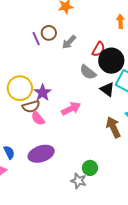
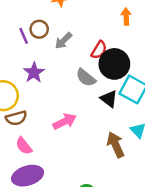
purple star: (43, 93) -> (34, 73), moved
pink semicircle: (38, 118) -> (24, 146), moved

